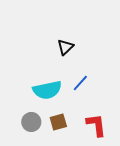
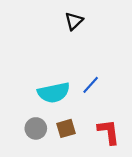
black triangle: (65, 47) -> (74, 21), moved

